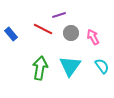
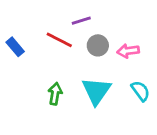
pink arrow: (93, 37) -> (128, 51), turned -70
green arrow: (40, 68) -> (55, 94), size x0.7

